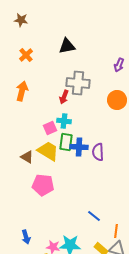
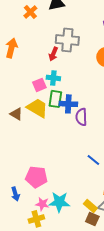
orange cross: (26, 55) -> (30, 12), moved
purple semicircle: (98, 152) -> (81, 117), moved
pink pentagon: (43, 185) -> (36, 177), moved
blue line: (94, 216) -> (93, 160), moved

